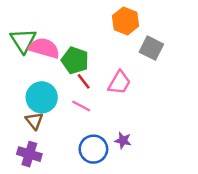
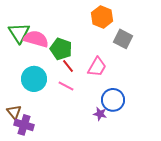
brown triangle: (34, 121) -> (14, 112), moved
blue circle: (93, 149) -> (113, 100), moved

